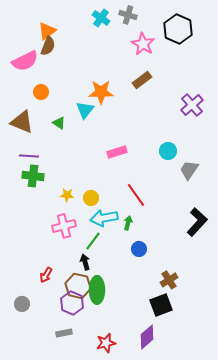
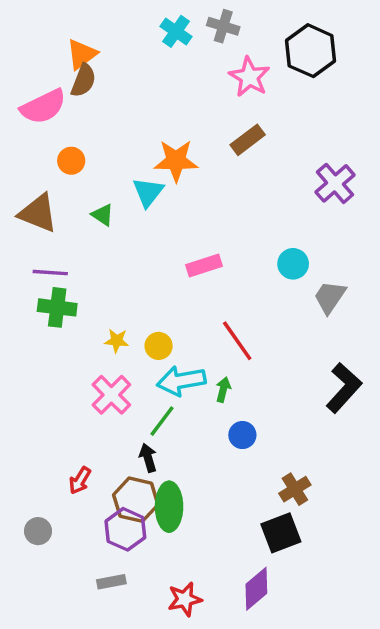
pink cross: (64, 226) -> (111, 395), turned -30

